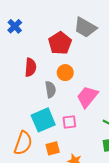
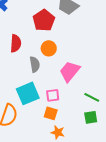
orange square: (53, 148) -> (51, 113), moved, turned 32

